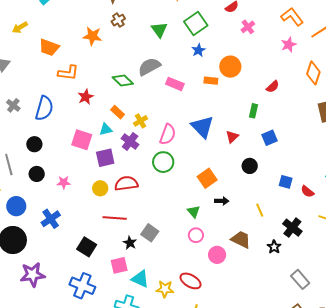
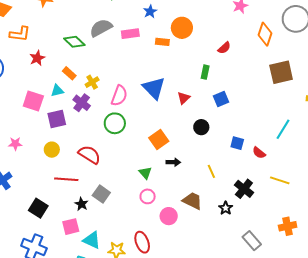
pink rectangle: (175, 84) -> (130, 34), moved, turned -30
red semicircle: (126, 183) -> (89, 155), moved, turned 40
red ellipse: (191, 281) -> (142, 242), turned 40

